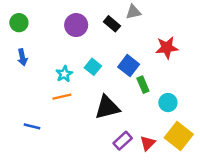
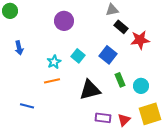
green circle: (19, 23) -> (10, 11), moved
black rectangle: (112, 24) -> (121, 27), moved
green rectangle: (143, 85) -> (120, 80), moved
yellow square: (179, 136) -> (150, 114), turned 35
purple rectangle: (123, 141) -> (103, 118), turned 49

